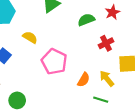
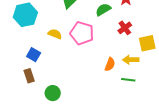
pink pentagon: (54, 62) -> (82, 33), moved
yellow arrow: (107, 78) -> (131, 60), turned -42

